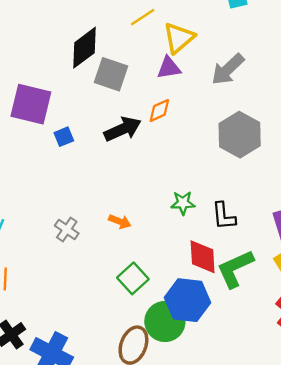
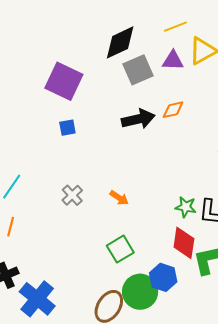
purple triangle: (169, 68) -> (173, 61), moved
gray square: (111, 74) -> (138, 70), turned 36
blue square: (64, 137) -> (67, 128), moved
green star: (183, 203) -> (186, 207), moved
blue hexagon: (187, 300) -> (163, 277), size x0.7

